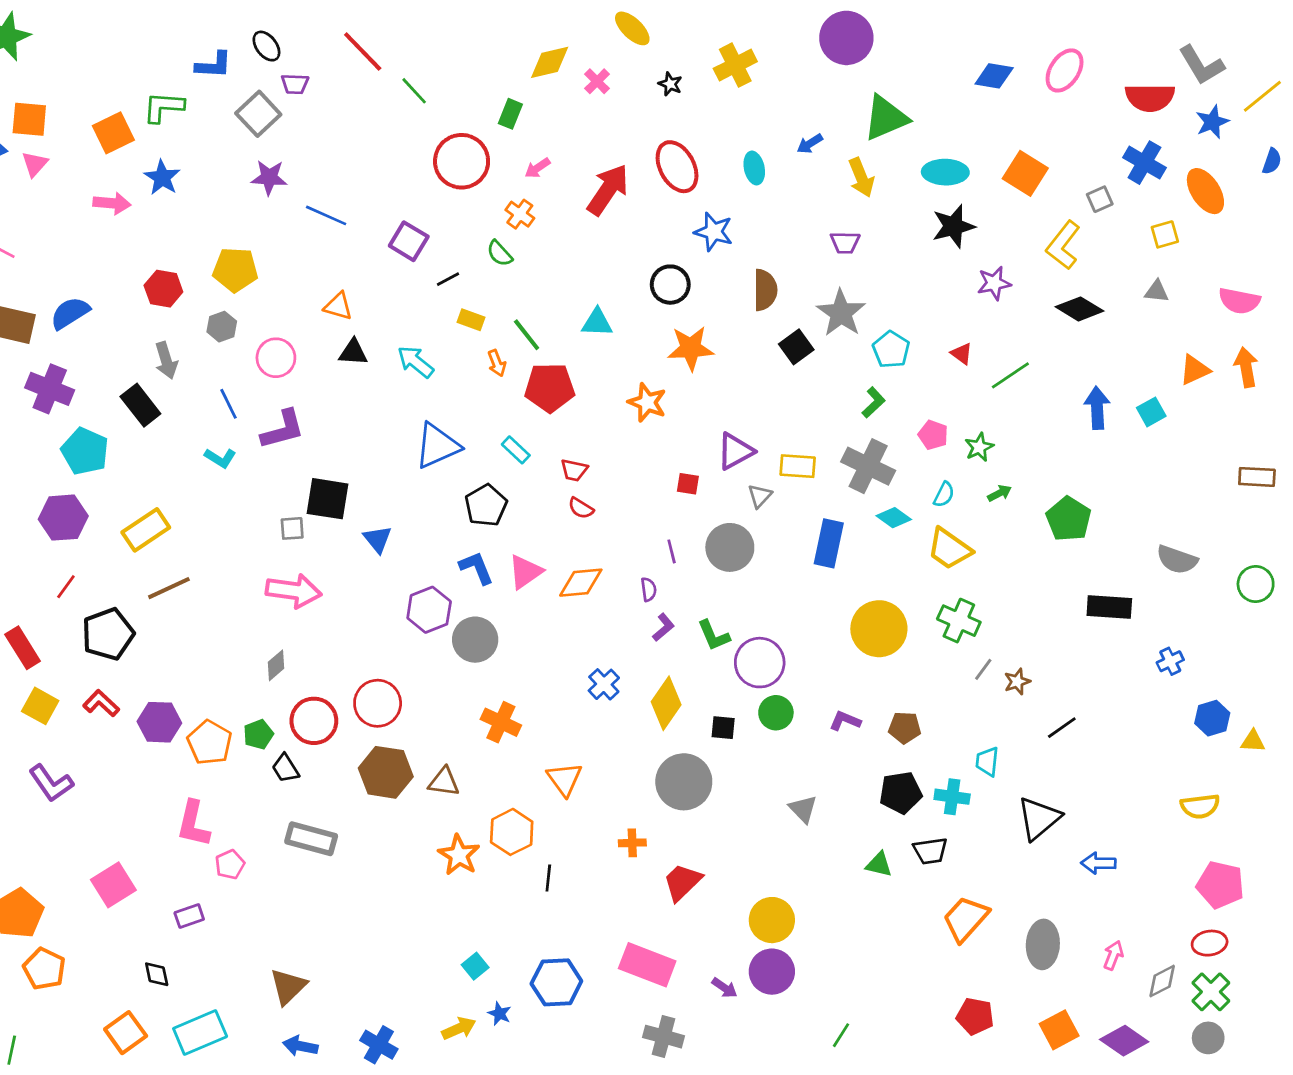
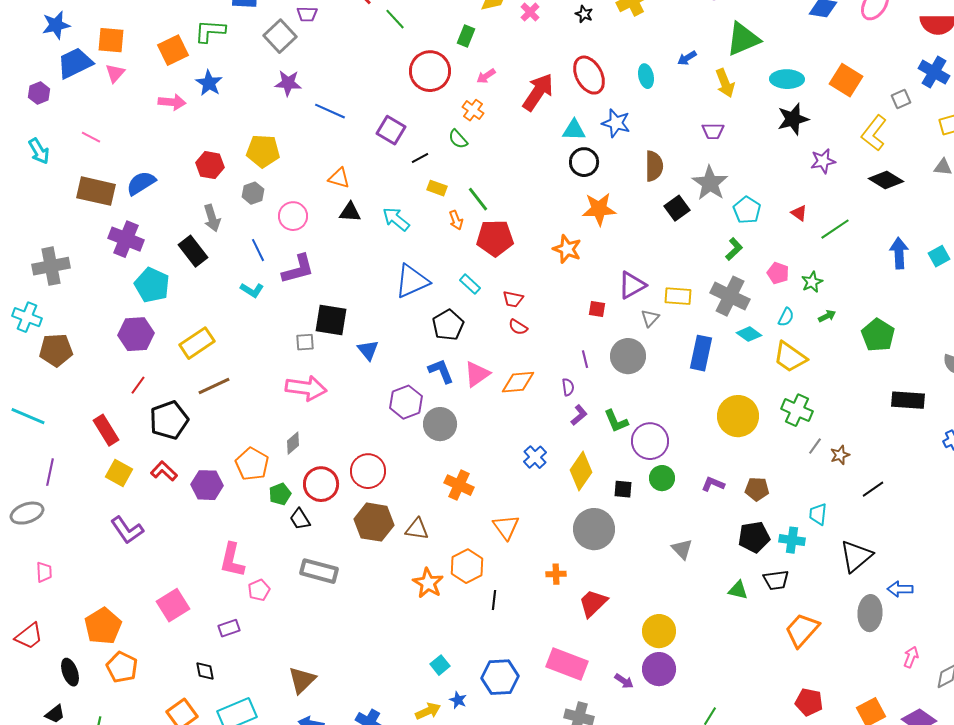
cyan triangle: (597, 322) -> (574, 130), moved
orange pentagon: (210, 743) -> (252, 464), moved
gray ellipse: (1043, 944) -> (870, 613), moved

